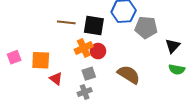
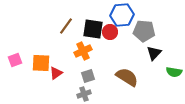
brown line: (66, 22) -> (66, 26), turned -60
black triangle: (173, 46) -> (154, 53), moved
red circle: (98, 51) -> (110, 32), moved
red triangle: (56, 79) -> (56, 73), moved, turned 48

